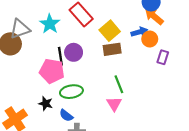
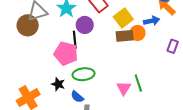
orange circle: (150, 39) -> (137, 33), moved
purple circle: (74, 52) -> (85, 25), moved
green line: (119, 84) -> (138, 83), moved

